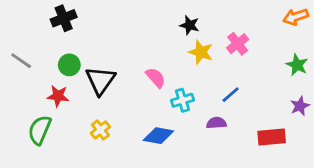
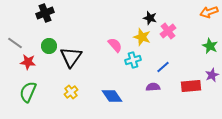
black star: (190, 25) -> (150, 18), moved
pink semicircle: (156, 78) -> (115, 45), moved
red star: (58, 96) -> (28, 62), moved
cyan cross: (182, 100) -> (133, 60), moved
blue diamond: (158, 136) -> (112, 96), turned 45
red rectangle: (272, 137) -> (191, 86), moved

